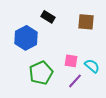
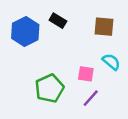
blue hexagon: (26, 38) -> (25, 31), moved
cyan semicircle: (92, 66) -> (111, 62), moved

